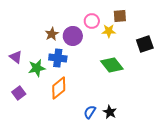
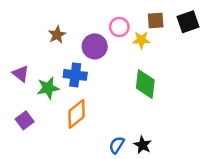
brown star: (52, 34) -> (57, 35), moved
black square: (145, 44) -> (188, 22), moved
green diamond: (112, 65) -> (145, 84), turned 45

